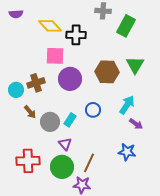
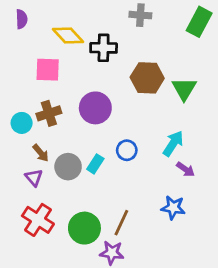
purple semicircle: (16, 14) -> (22, 19), turned -88
green rectangle: (126, 26) -> (199, 22), moved
pink square: (55, 56) -> (48, 70), moved
brown hexagon: (107, 72) -> (147, 78), moved
purple triangle: (65, 144) -> (34, 178), moved
red cross: (28, 161) -> (38, 220), turned 35

